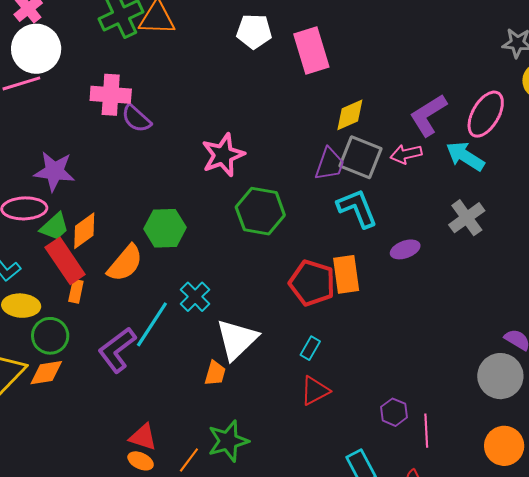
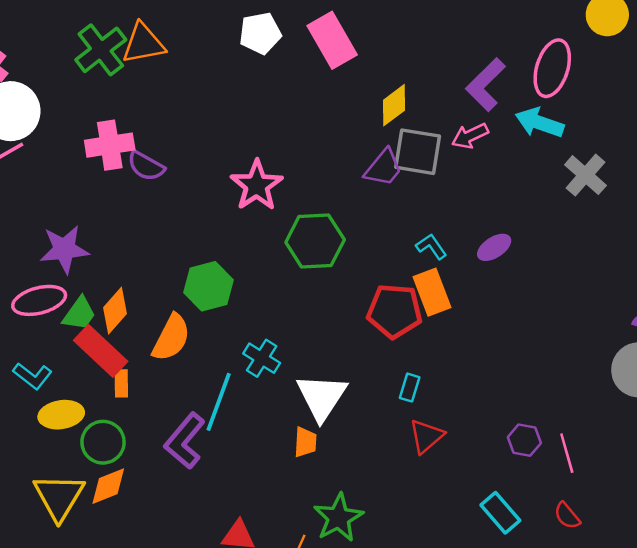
purple trapezoid: (330, 164) -> (383, 168), turned 33
cyan L-shape: (357, 208) -> (431, 246), moved, size x0.6
gray cross: (467, 218) -> (585, 175), moved

